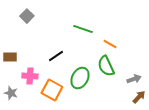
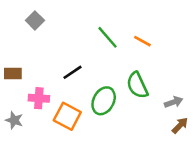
green line: (83, 29) -> (107, 37), turned 30
orange line: (110, 44) -> (142, 41), moved

